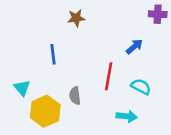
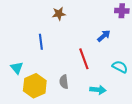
red line: (109, 76) -> (84, 59), turned -30
cyan semicircle: (141, 87) -> (120, 67), moved
gray semicircle: (75, 96) -> (64, 82), moved

